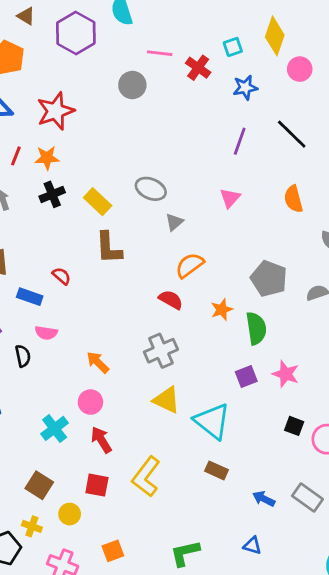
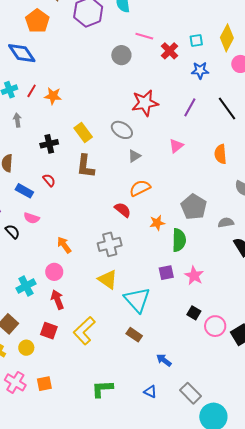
red star: (56, 111) -> (145, 103), moved
black cross: (52, 194) -> (49, 144), moved
black semicircle: (23, 356) -> (13, 232), turned -42
gray rectangle: (307, 498) -> (190, 393), moved
orange square: (113, 551) -> (44, 384), moved

